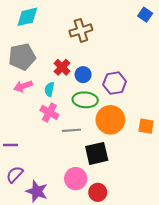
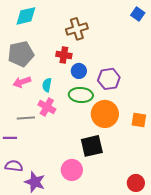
red cross: (62, 67) -> (64, 55), moved, turned -35
gray line: (71, 130) -> (26, 118), moved
purple semicircle: (15, 174) -> (14, 166), turned 54
red circle: (98, 192) -> (136, 183), moved

